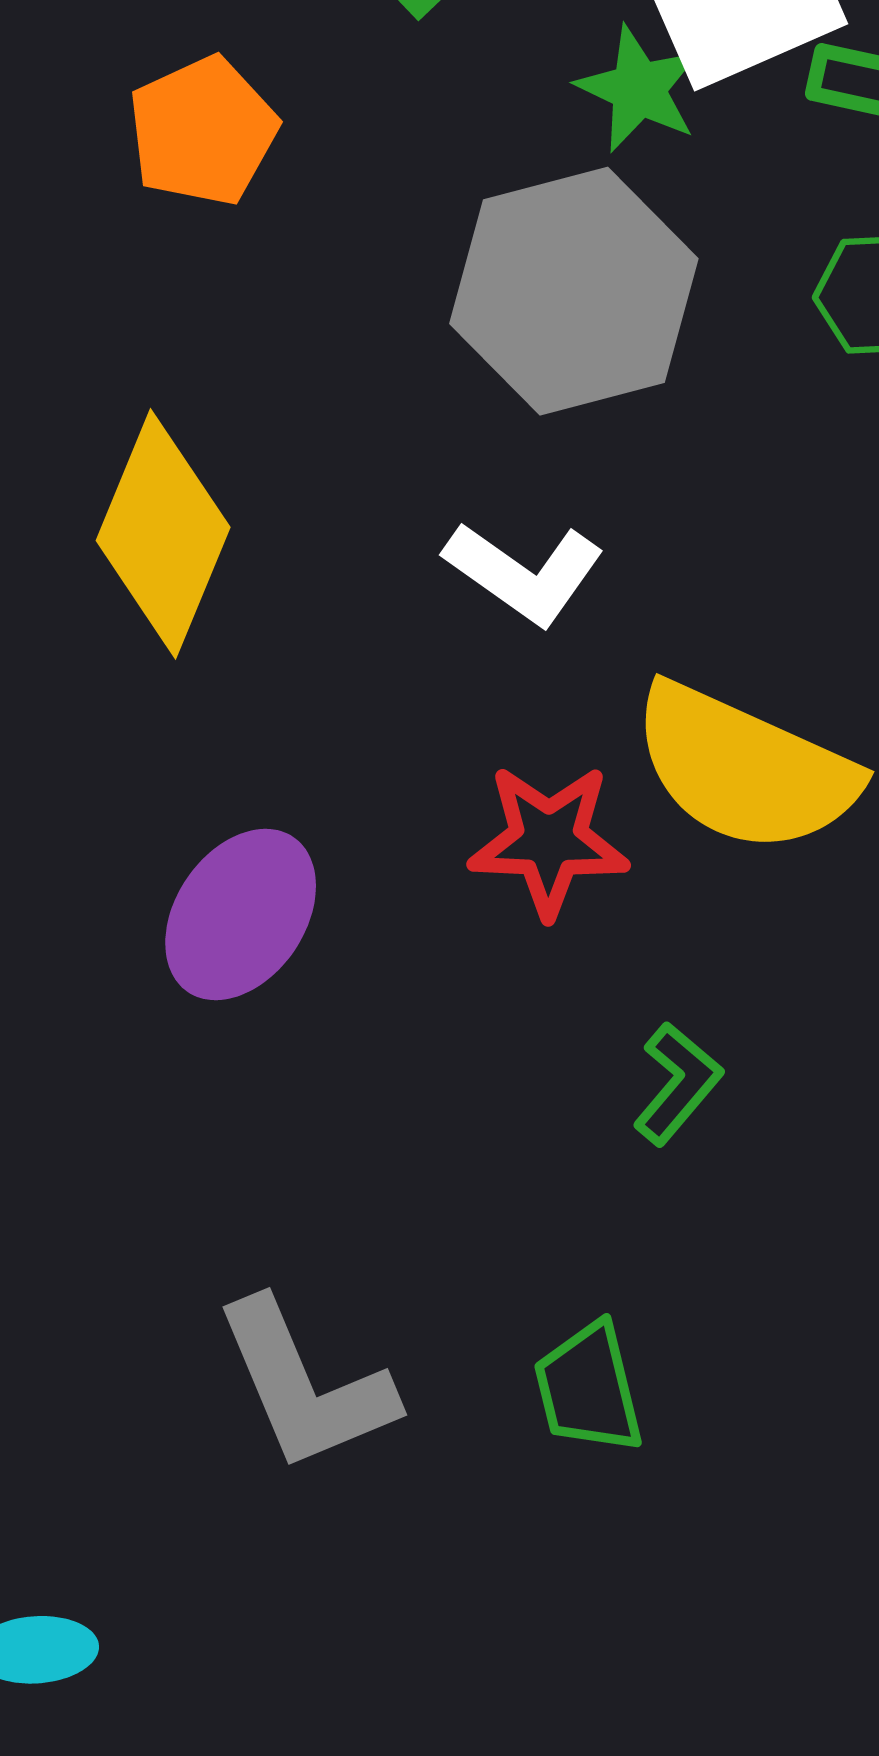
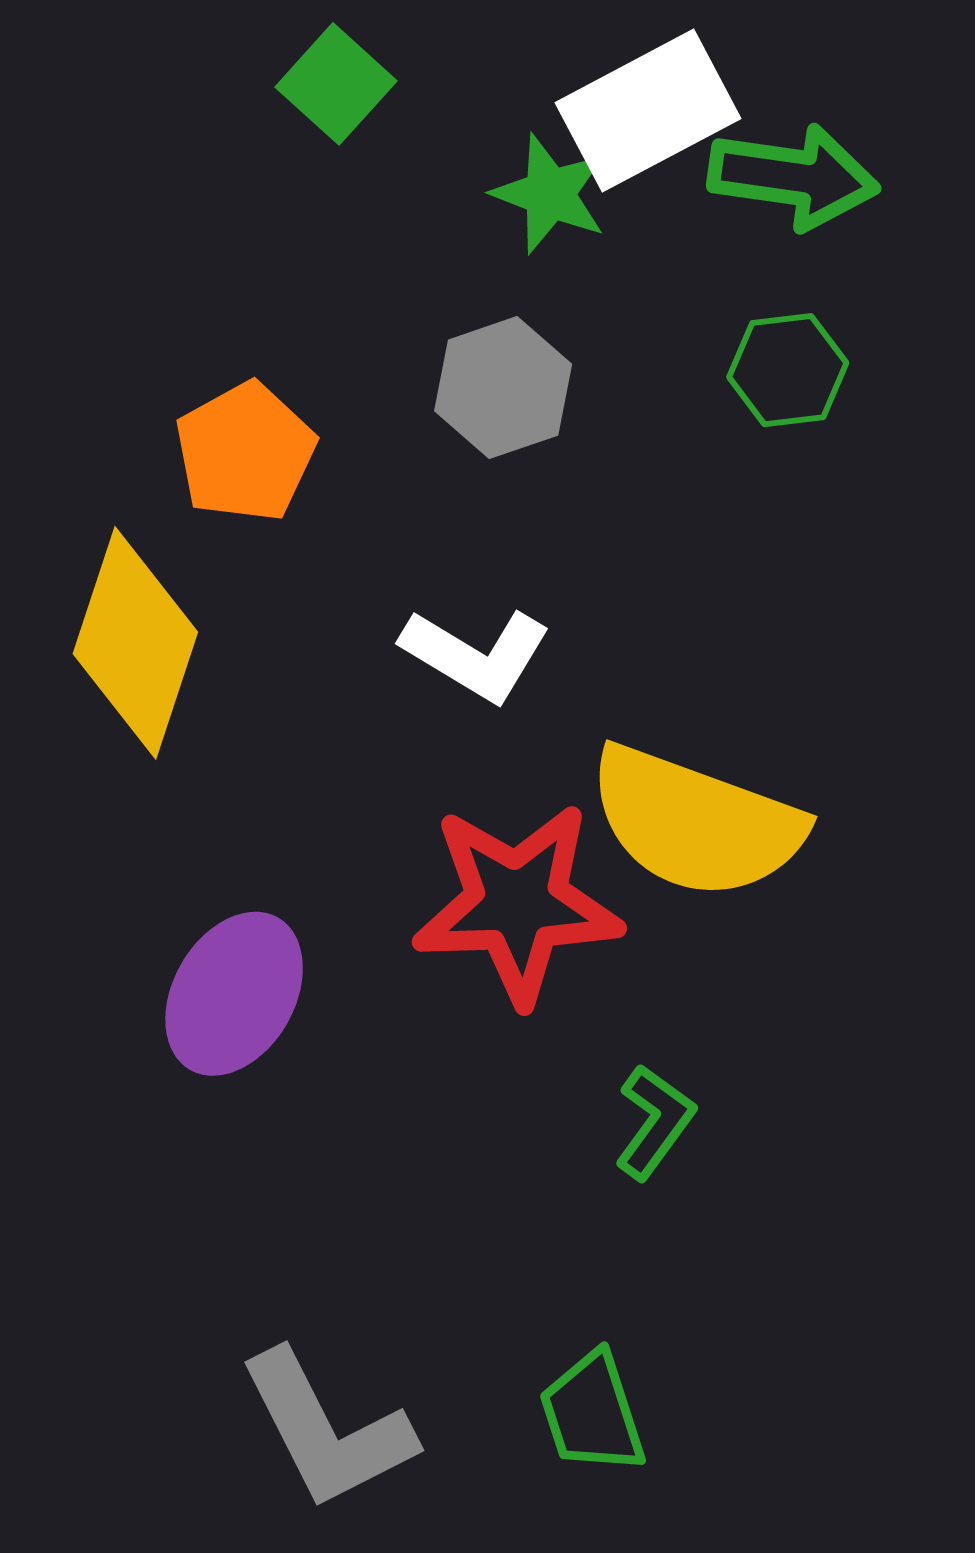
orange pentagon: (203, 131) -> (245, 452), moved
gray hexagon: (574, 291) -> (503, 388), size x0.6
red star: (549, 840) -> (517, 903), size x1.4

